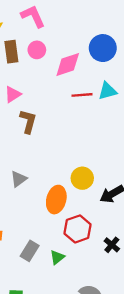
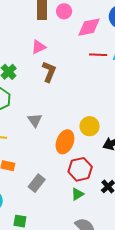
gray triangle: (19, 179) -> (35, 120), turned -35
green triangle: (57, 257) -> (77, 194), moved

